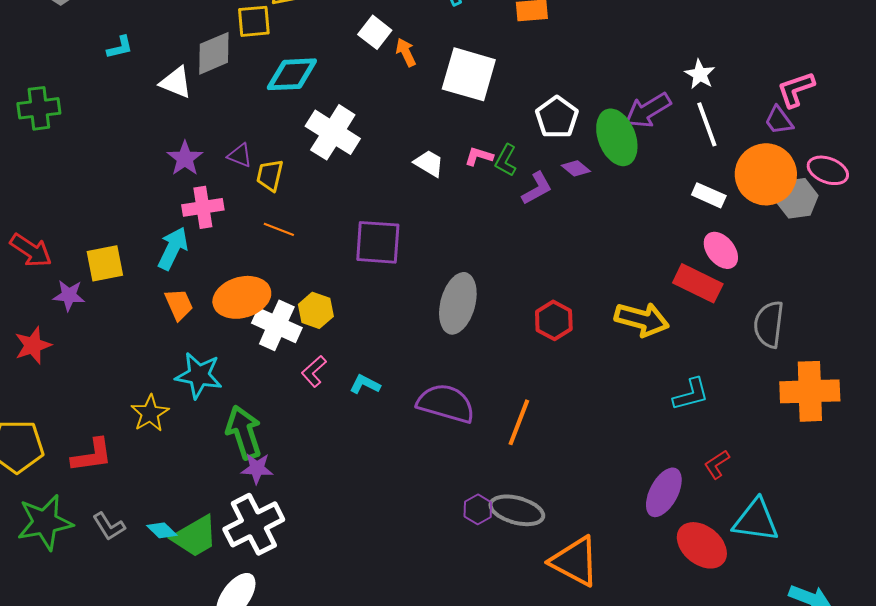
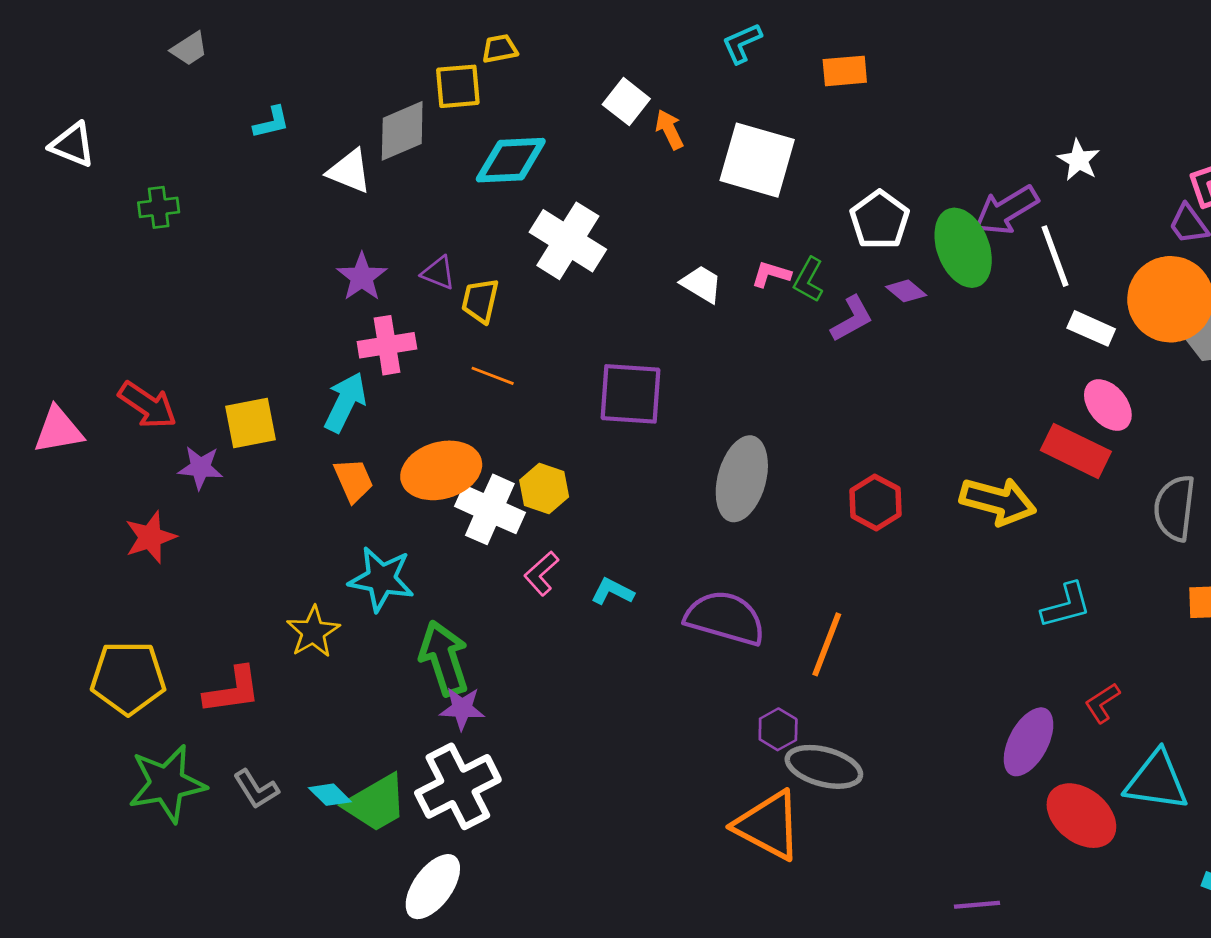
green cross: (39, 108) -> (159, 207), size x0.7
white line: (707, 124) -> (1055, 256), moved
purple hexagon: (478, 509) -> (778, 729), moved
orange triangle: (575, 561) -> (768, 825), moved

